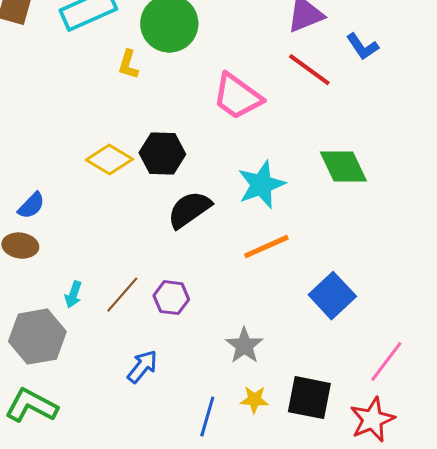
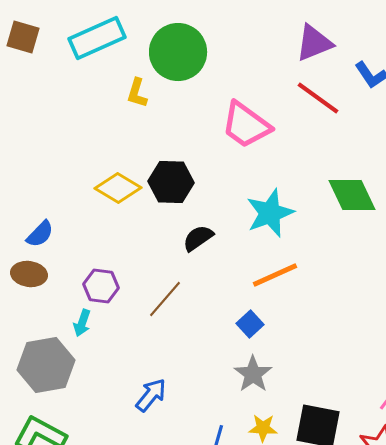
black semicircle: (189, 210) -> (198, 238), size x0.7
brown line: (122, 295) -> (165, 299), moved
blue square: (332, 296) -> (250, 324), moved, size x0.6
purple hexagon: (171, 298) -> (101, 286), moved

